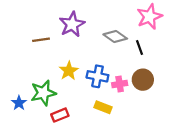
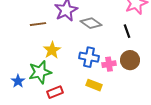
gray diamond: (115, 36) -> (91, 23), moved
yellow star: (69, 71) -> (52, 50), moved

